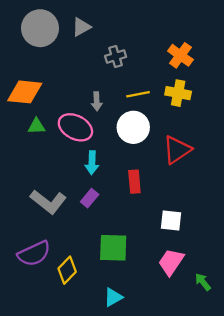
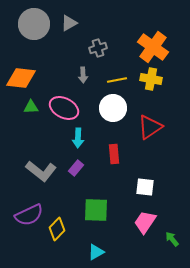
orange cross: (180, 55) -> (153, 47), size x1.4
gray arrow: (97, 101) -> (83, 75), moved

